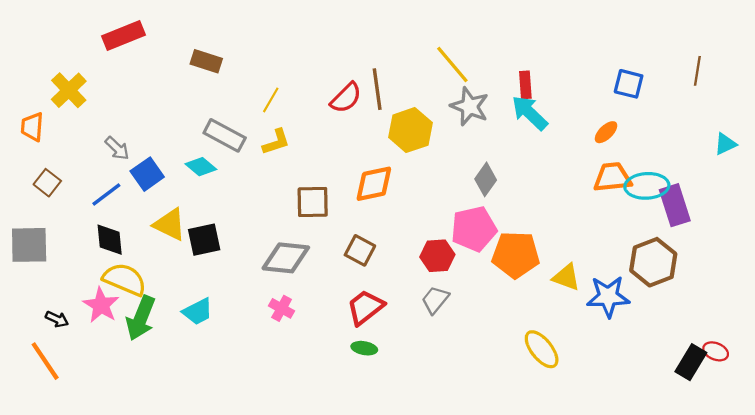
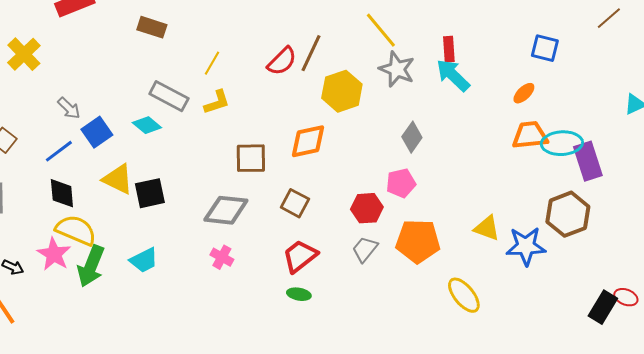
brown line: (697, 71) -> (609, 18), moved, turned 40
brown line: (377, 89) -> (311, 53), turned 33
pink pentagon: (474, 229) -> (401, 183), size x0.7
orange pentagon: (516, 255) -> (418, 241), moved

